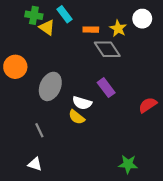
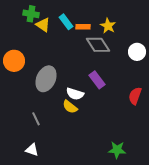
cyan rectangle: (65, 14) -> (66, 22), moved
white circle: (142, 19) -> (137, 52), moved
red semicircle: (148, 105) -> (135, 96), turned -36

